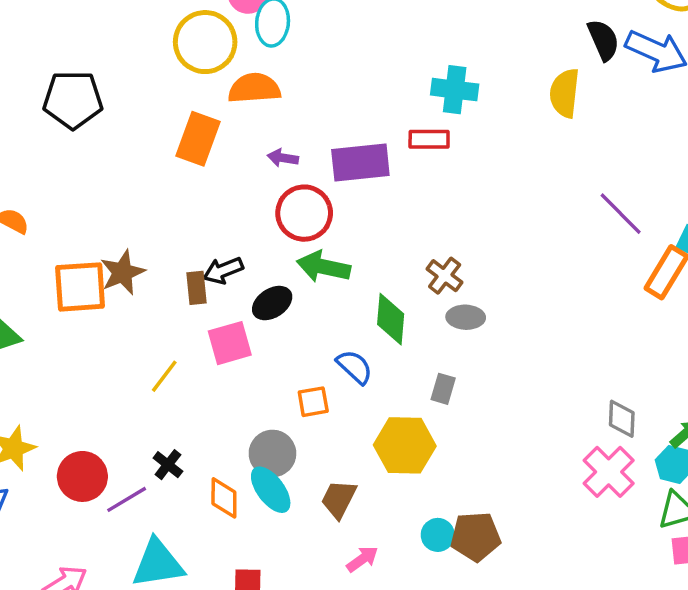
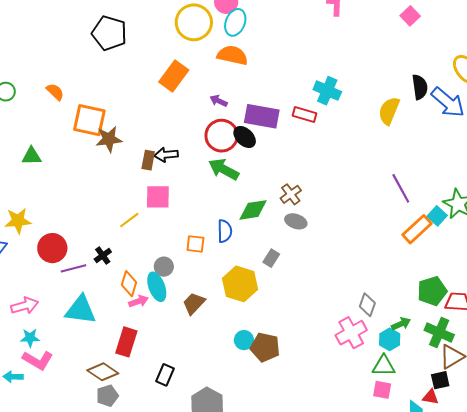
orange semicircle: (254, 88) -> (232, 55), moved
orange square: (80, 287) -> (89, 120), moved
black ellipse: (272, 303) -> (245, 137), moved, turned 60
green diamond: (391, 319) -> (253, 210), turned 60
blue semicircle: (355, 367) -> (225, 231), turned 30
yellow line: (164, 376) -> (129, 220), moved
gray circle: (272, 454) -> (164, 267), size x0.7
pink arrow: (362, 559) -> (138, 301), moved

